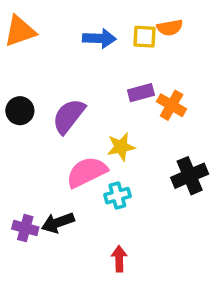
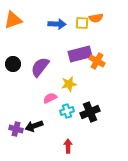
purple rectangle: (141, 93) -> (80, 54), size x1.6
pink semicircle: (87, 172) -> (50, 98), size x0.6
black cross: (190, 176) -> (90, 112), moved

